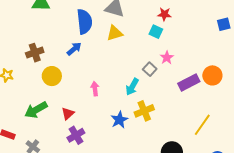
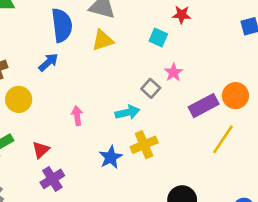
red star: (164, 14) -> (182, 15), moved
cyan arrow: (132, 87) -> (127, 112), turned -132
yellow line: (202, 125) -> (223, 139), moved

